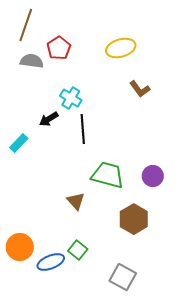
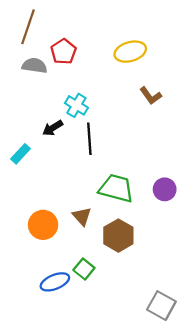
brown hexagon: (134, 219) -> (118, 236), moved
orange circle: (20, 247) -> (43, 225), moved
gray square: (123, 277) -> (161, 306), moved

